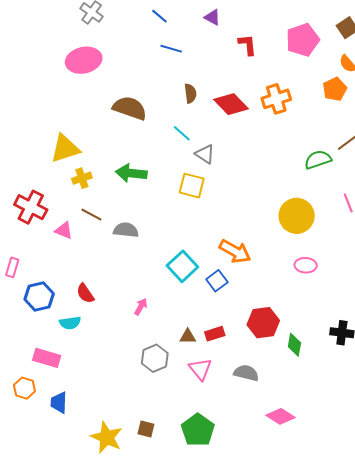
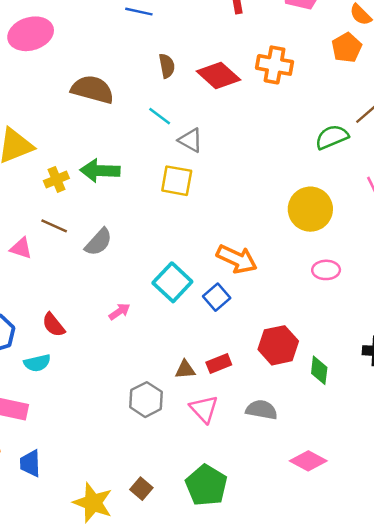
orange cross: (276, 99) -> (275, 65), turned 32
yellow cross: (82, 178) -> (56, 179), moved
gray semicircle: (126, 230) -> (98, 242), turned 130
pink arrow: (141, 307) -> (119, 312), moved, turned 30
brown square: (146, 429) -> (141, 489), turned 30

